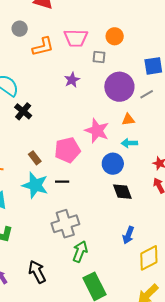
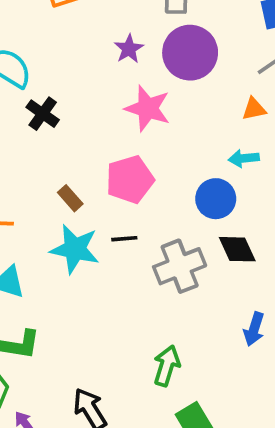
purple circle: (119, 87) -> (190, 53), moved
orange triangle: (128, 120) -> (254, 109), moved
pink star: (97, 131) -> (148, 108), moved
gray cross: (65, 224) -> (180, 266), moved

